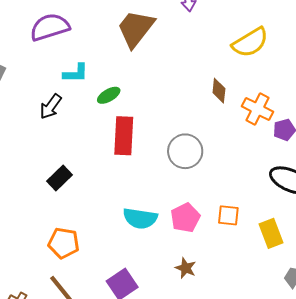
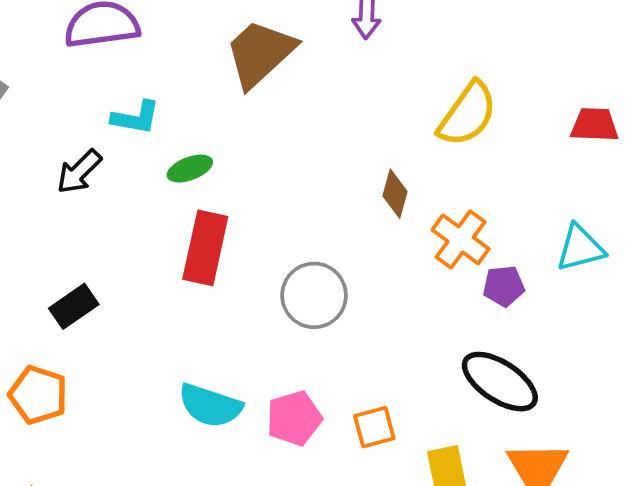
yellow semicircle: (250, 42) -> (468, 114), turned -33
orange square: (228, 215) -> (374, 427), turned -30
orange pentagon: (64, 243) -> (38, 395), moved

